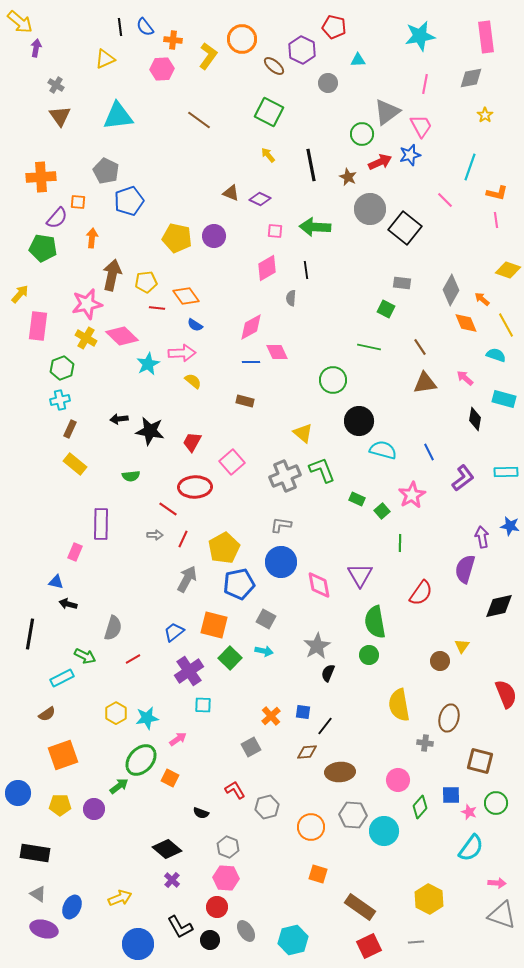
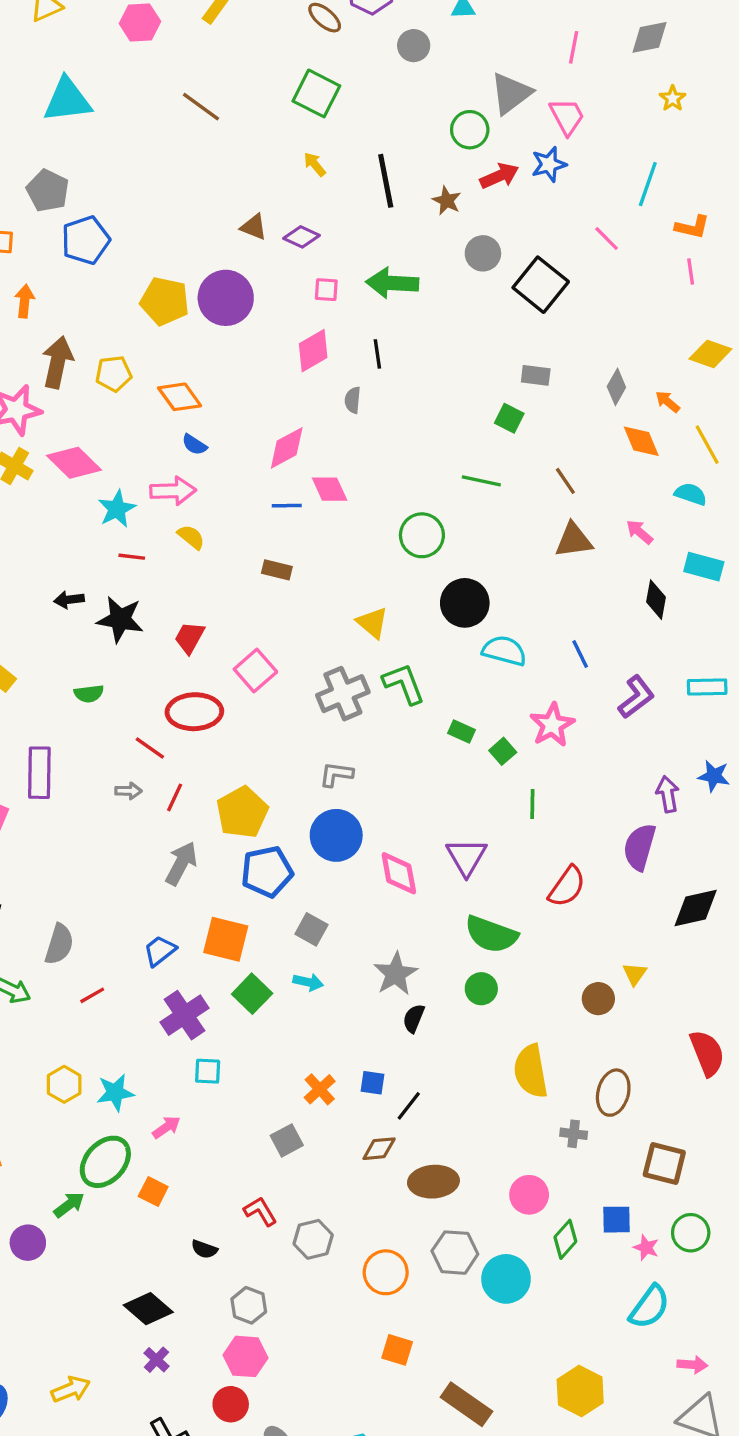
gray circle: (370, 209) -> (483, 253), size x0.7
purple circle: (214, 236) -> (226, 298), size x1.4
gray diamond: (451, 290) -> (616, 387), size x0.7
red line: (157, 308) -> (132, 557), moved
green semicircle: (375, 622) -> (491, 934), turned -60

